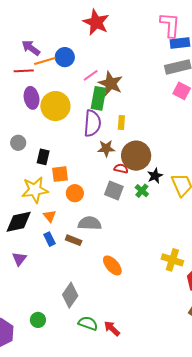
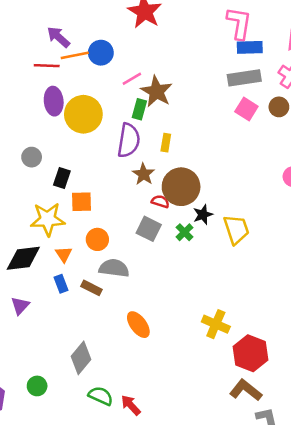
green rectangle: (99, 98) -> (139, 109), size x0.7
brown star: (106, 148) -> (144, 174), turned 30
orange circle: (75, 193) -> (97, 239), moved

